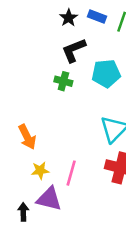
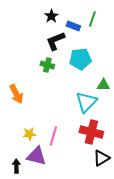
blue rectangle: (97, 17) -> (73, 26), moved
orange arrow: (27, 137) -> (16, 94), moved

